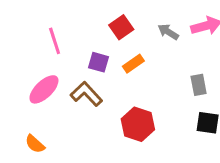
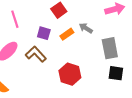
gray arrow: (168, 32) -> (86, 28), moved
gray rectangle: (199, 85) -> (110, 48), size x1.5

